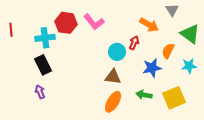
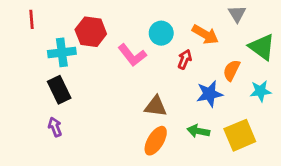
pink L-shape: (94, 22) -> (132, 55), moved
red line: (11, 30) -> (32, 19), moved
cyan circle: (117, 52) -> (161, 33), moved

